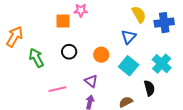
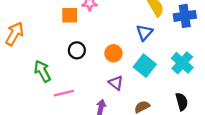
green arrow: (36, 58) -> (42, 71), moved
purple triangle: (91, 81) -> (116, 83), moved
black semicircle: (149, 88) -> (182, 102), moved

